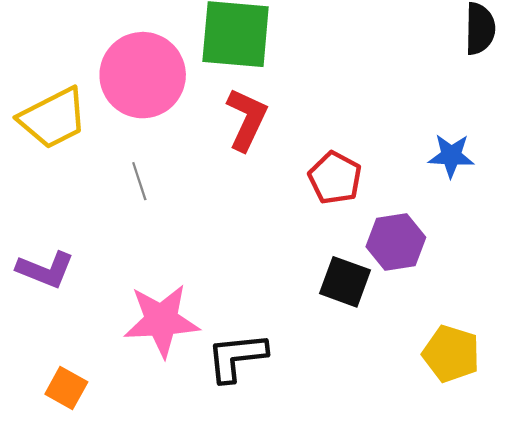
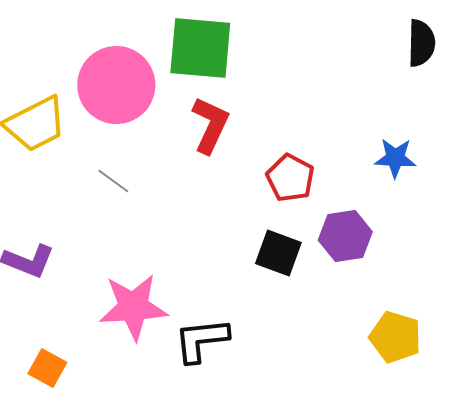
gray line: (139, 181) -> (113, 181), turned -36
black square: (345, 282) -> (278, 253), moved

